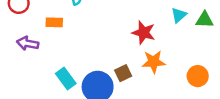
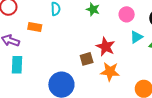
brown square: (123, 73) -> (87, 59), moved
cyan rectangle: (66, 78) -> (17, 65), moved, turned 30

